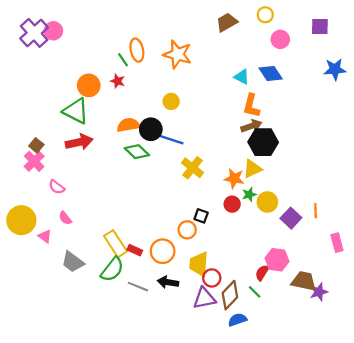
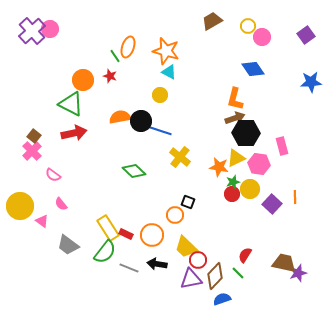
yellow circle: (265, 15) -> (248, 26), moved
purple square: (320, 27) -> (306, 35), moved, turned -36
orange ellipse: (137, 50) -> (128, 47), turned 30
blue star: (335, 69) -> (311, 82), moved
cyan triangle: (242, 77) -> (169, 72), moved
green diamond: (137, 152) -> (134, 171), moved
red circle: (232, 204) -> (232, 194), moved
pink rectangle: (337, 243) -> (282, 146), moved
pink hexagon: (277, 260) -> (259, 164), moved
yellow trapezoid: (199, 264) -> (186, 247), turned -50

